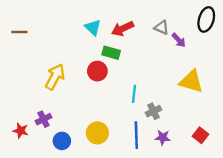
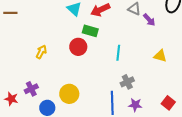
yellow arrow: (55, 77) -> (41, 52), size x0.6
yellow triangle: (191, 81) -> (160, 56), size x0.6
cyan line: (134, 94) -> (118, 53), moved
yellow circle: (97, 133) -> (69, 94), moved

